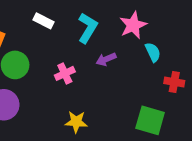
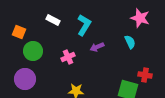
pink star: (133, 25) -> (140, 18), moved, turned -30
red cross: (174, 82) -> (145, 75), moved

